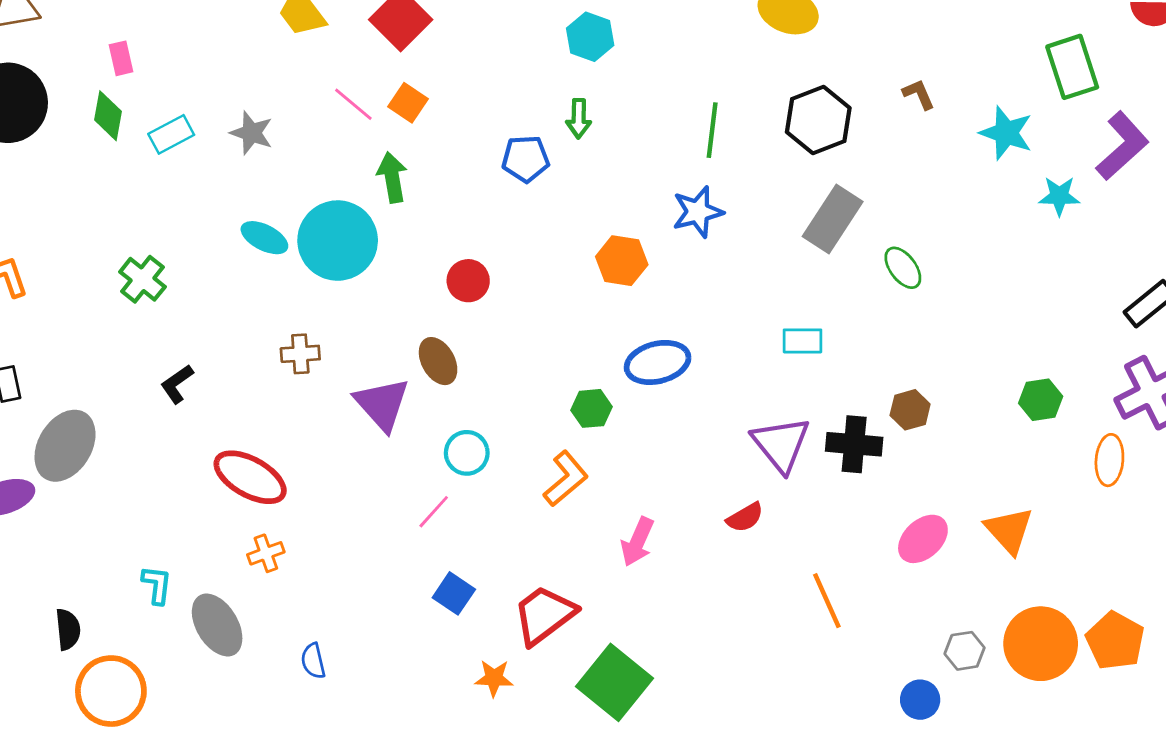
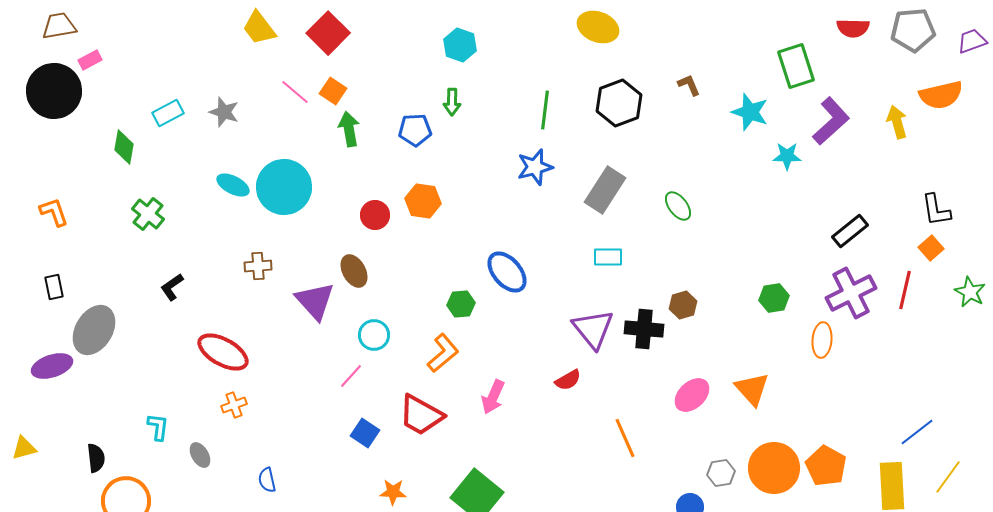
pink rectangle: (121, 58) -> (90, 60), moved, turned 75
green diamond: (108, 116) -> (124, 147), moved
green arrow: (392, 177) -> (349, 129), moved
gray rectangle: (833, 219) -> (605, 190), moved
orange hexagon: (622, 261) -> (423, 201), moved
blue ellipse: (658, 362) -> (507, 272), turned 63
red trapezoid: (544, 615) -> (421, 415), moved, turned -114
gray ellipse: (217, 625) -> (200, 455), size x0.6

